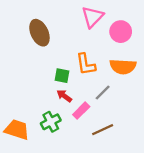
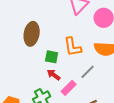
brown ellipse: (39, 33) -> (32, 34), moved, turned 35

